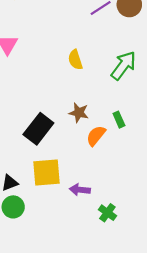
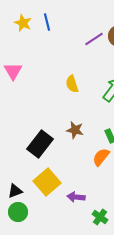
orange semicircle: (96, 136) -> (101, 157), moved
yellow square: (47, 172) -> (47, 182), turned -36

